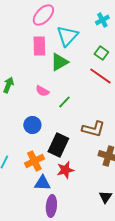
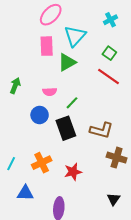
pink semicircle: (42, 91) -> (50, 92), turned -32
blue circle: (32, 125) -> (40, 115), moved
black rectangle: (58, 145) -> (66, 128), moved, turned -45
blue triangle: (42, 183) -> (25, 193), moved

